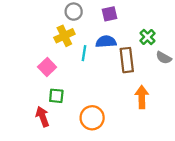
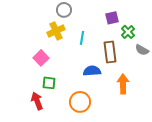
purple square: (109, 14) -> (112, 18), moved
blue semicircle: (106, 42) -> (92, 71), moved
cyan line: (84, 53) -> (82, 38), moved

